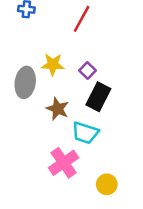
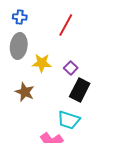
gray ellipse: (25, 82) -> (19, 46), moved
brown star: (58, 109) -> (25, 92), moved

